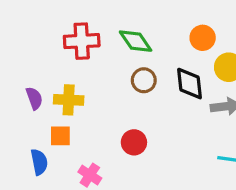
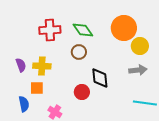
orange circle: (203, 38) -> (124, 28), size x1.6
brown circle: (144, 80) -> (79, 52), moved
black diamond: (190, 84) -> (100, 78), moved

